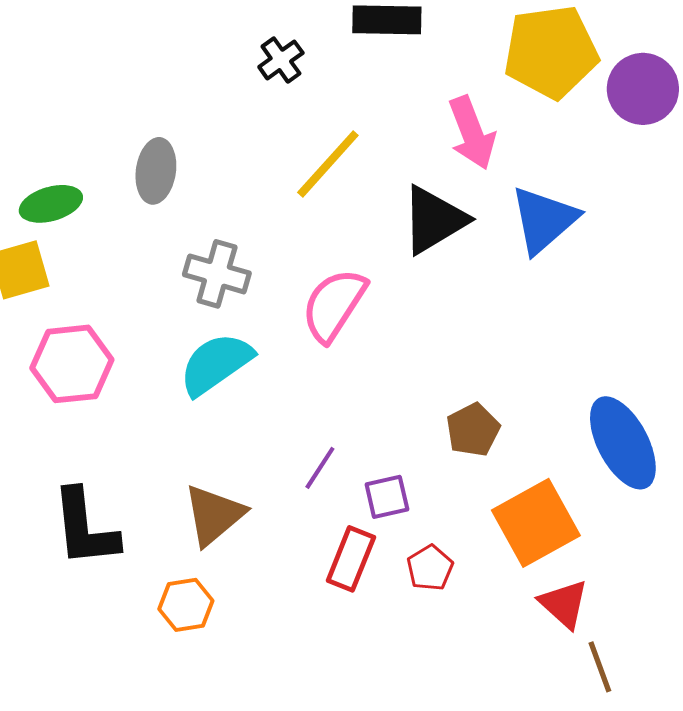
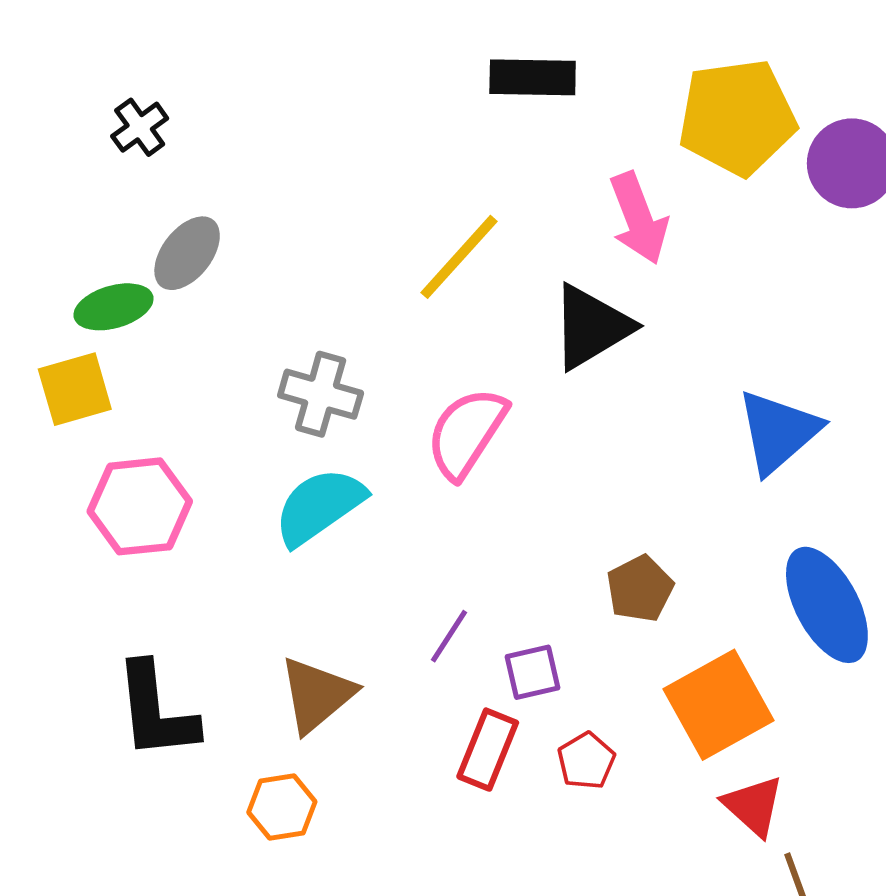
black cross: (281, 60) -> (140, 127), moved
gray ellipse: (156, 171) -> (187, 253), moved, turned 30
blue triangle: (544, 220) -> (778, 432), moved

